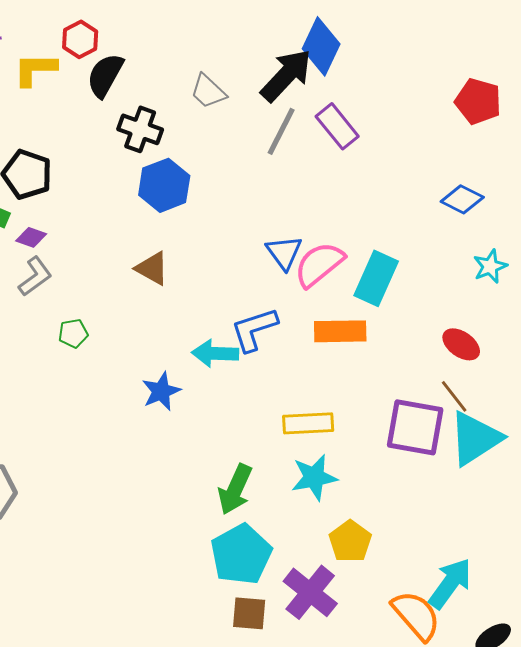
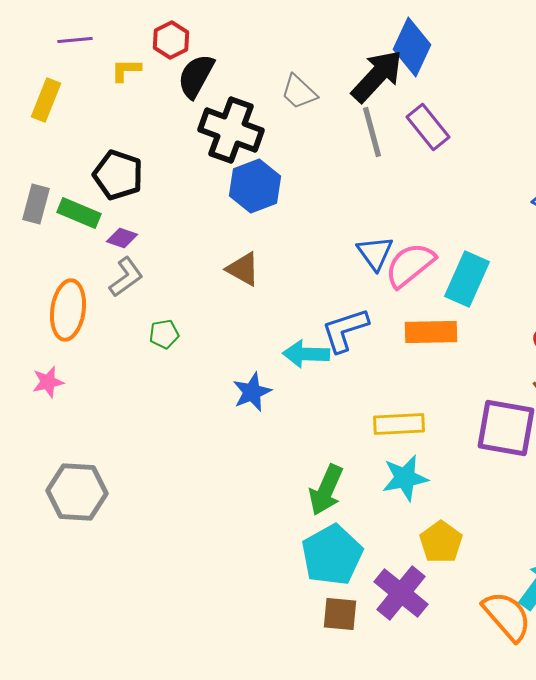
yellow L-shape: (35, 69) -> (126, 70), size x0.7
black cross: (140, 129) -> (231, 130), size x1.4
gray line: (281, 131) -> (372, 132), turned -42

